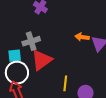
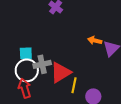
gray cross: (31, 41) -> (42, 64), moved
red triangle: (42, 60) -> (61, 72), moved

